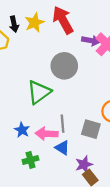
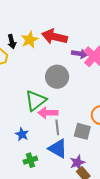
red arrow: (63, 20) -> (54, 37), turned -45
pink arrow: (47, 134) -> (48, 113), moved
blue triangle: (62, 148) -> (58, 149), size x1.5

